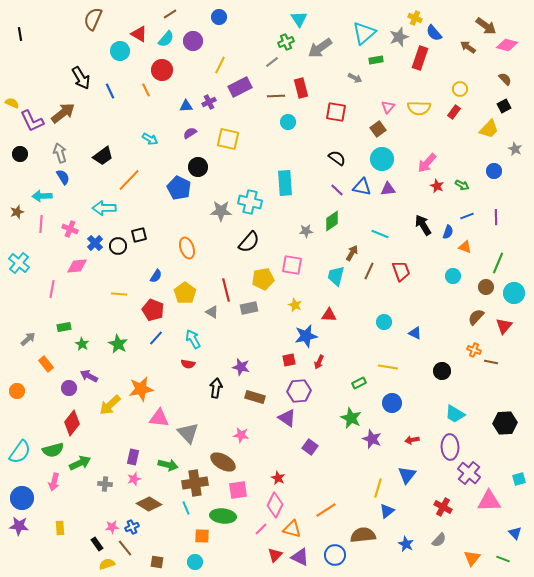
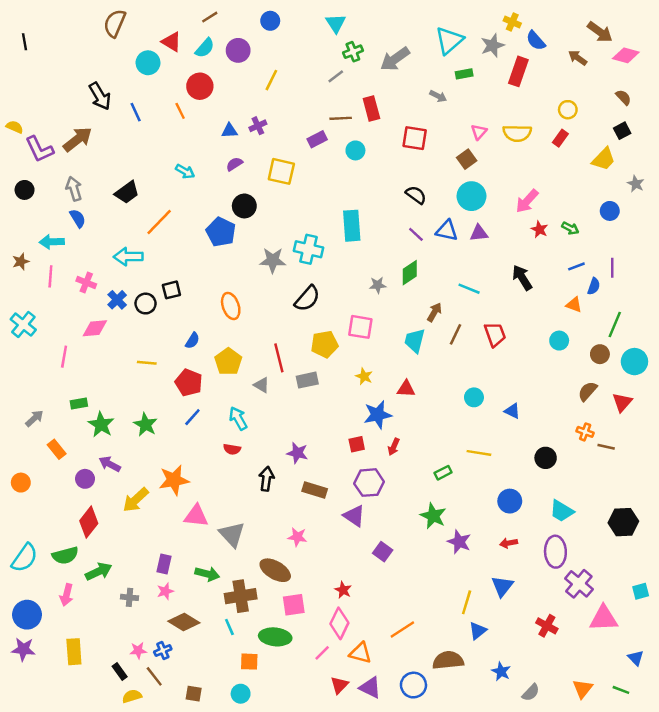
cyan triangle: (299, 19) -> (336, 23), moved
purple rectangle: (240, 87) -> (317, 139), moved, size x0.7
blue semicircle: (448, 232) -> (594, 286), moved
green star: (82, 344) -> (101, 425), size x1.5
blue circle: (392, 403) -> (510, 501), moved
yellow rectangle: (60, 528) -> (74, 652), size x1.5
gray semicircle: (439, 540) -> (531, 692), moved

